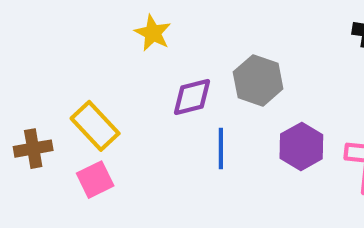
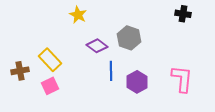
purple diamond: (192, 97) -> (97, 46), turned 50
purple hexagon: (301, 146) -> (137, 82), moved

